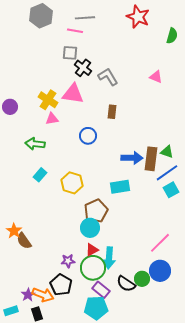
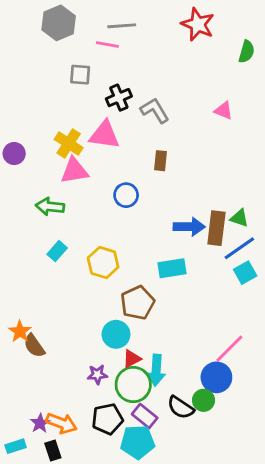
gray square: (70, 53) -> (80, 75), moved
black cross: (83, 68) -> (119, 98), turned 30
pink triangle: (52, 119) -> (74, 171), size x1.5
cyan circle: (90, 228) -> (116, 334), moved
blue circle: (160, 271) -> (216, 377), moved
black pentagon: (61, 285) -> (107, 419), moved, turned 30

